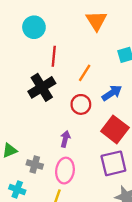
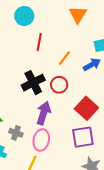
black cross: (42, 87) -> (33, 83), moved
blue arrow: (112, 93) -> (92, 65), moved
purple arrow: (65, 139) -> (44, 113), size x1.6

